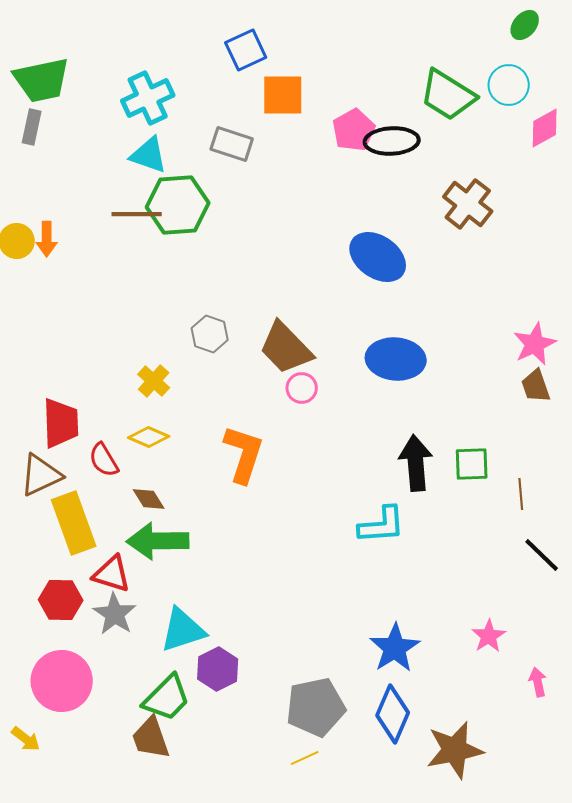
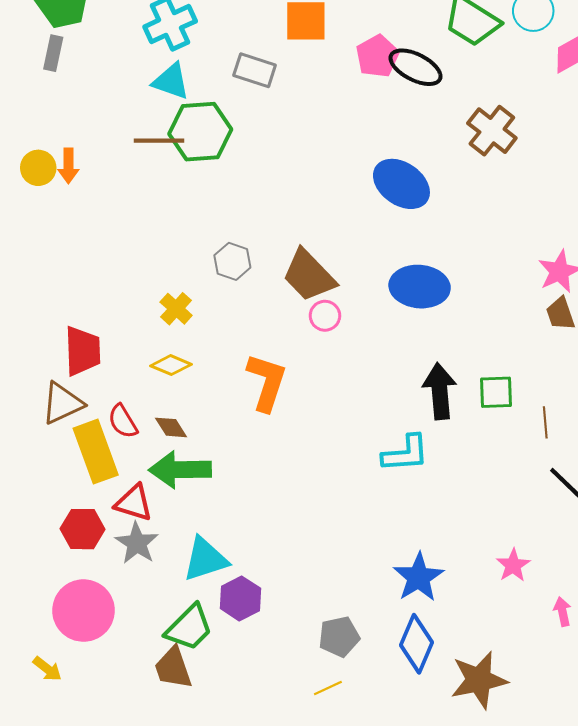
black ellipse: (392, 141) -> (416, 67), turned 30
red semicircle: (104, 460) -> (123, 421), moved
gray pentagon: (316, 707) -> (339, 637), size x0.7

